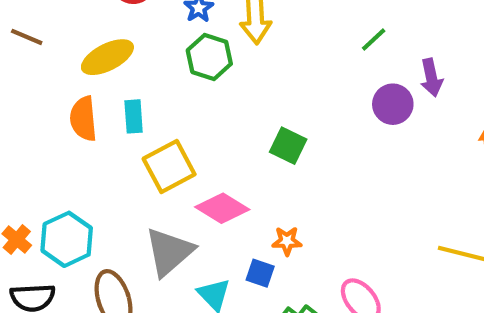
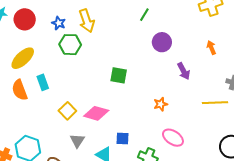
purple arrow: (431, 78) -> (184, 71), moved
yellow square: (169, 166) -> (67, 111), moved, size x0.7
orange star: (287, 241) -> (161, 104), moved
gray triangle: (169, 252) -> (77, 141), size x0.6

